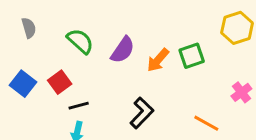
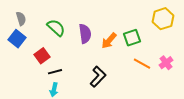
purple semicircle: (123, 50) -> (85, 34), turned -42
blue square: (23, 84) -> (17, 39), moved
orange line: (206, 123) -> (142, 64), moved

